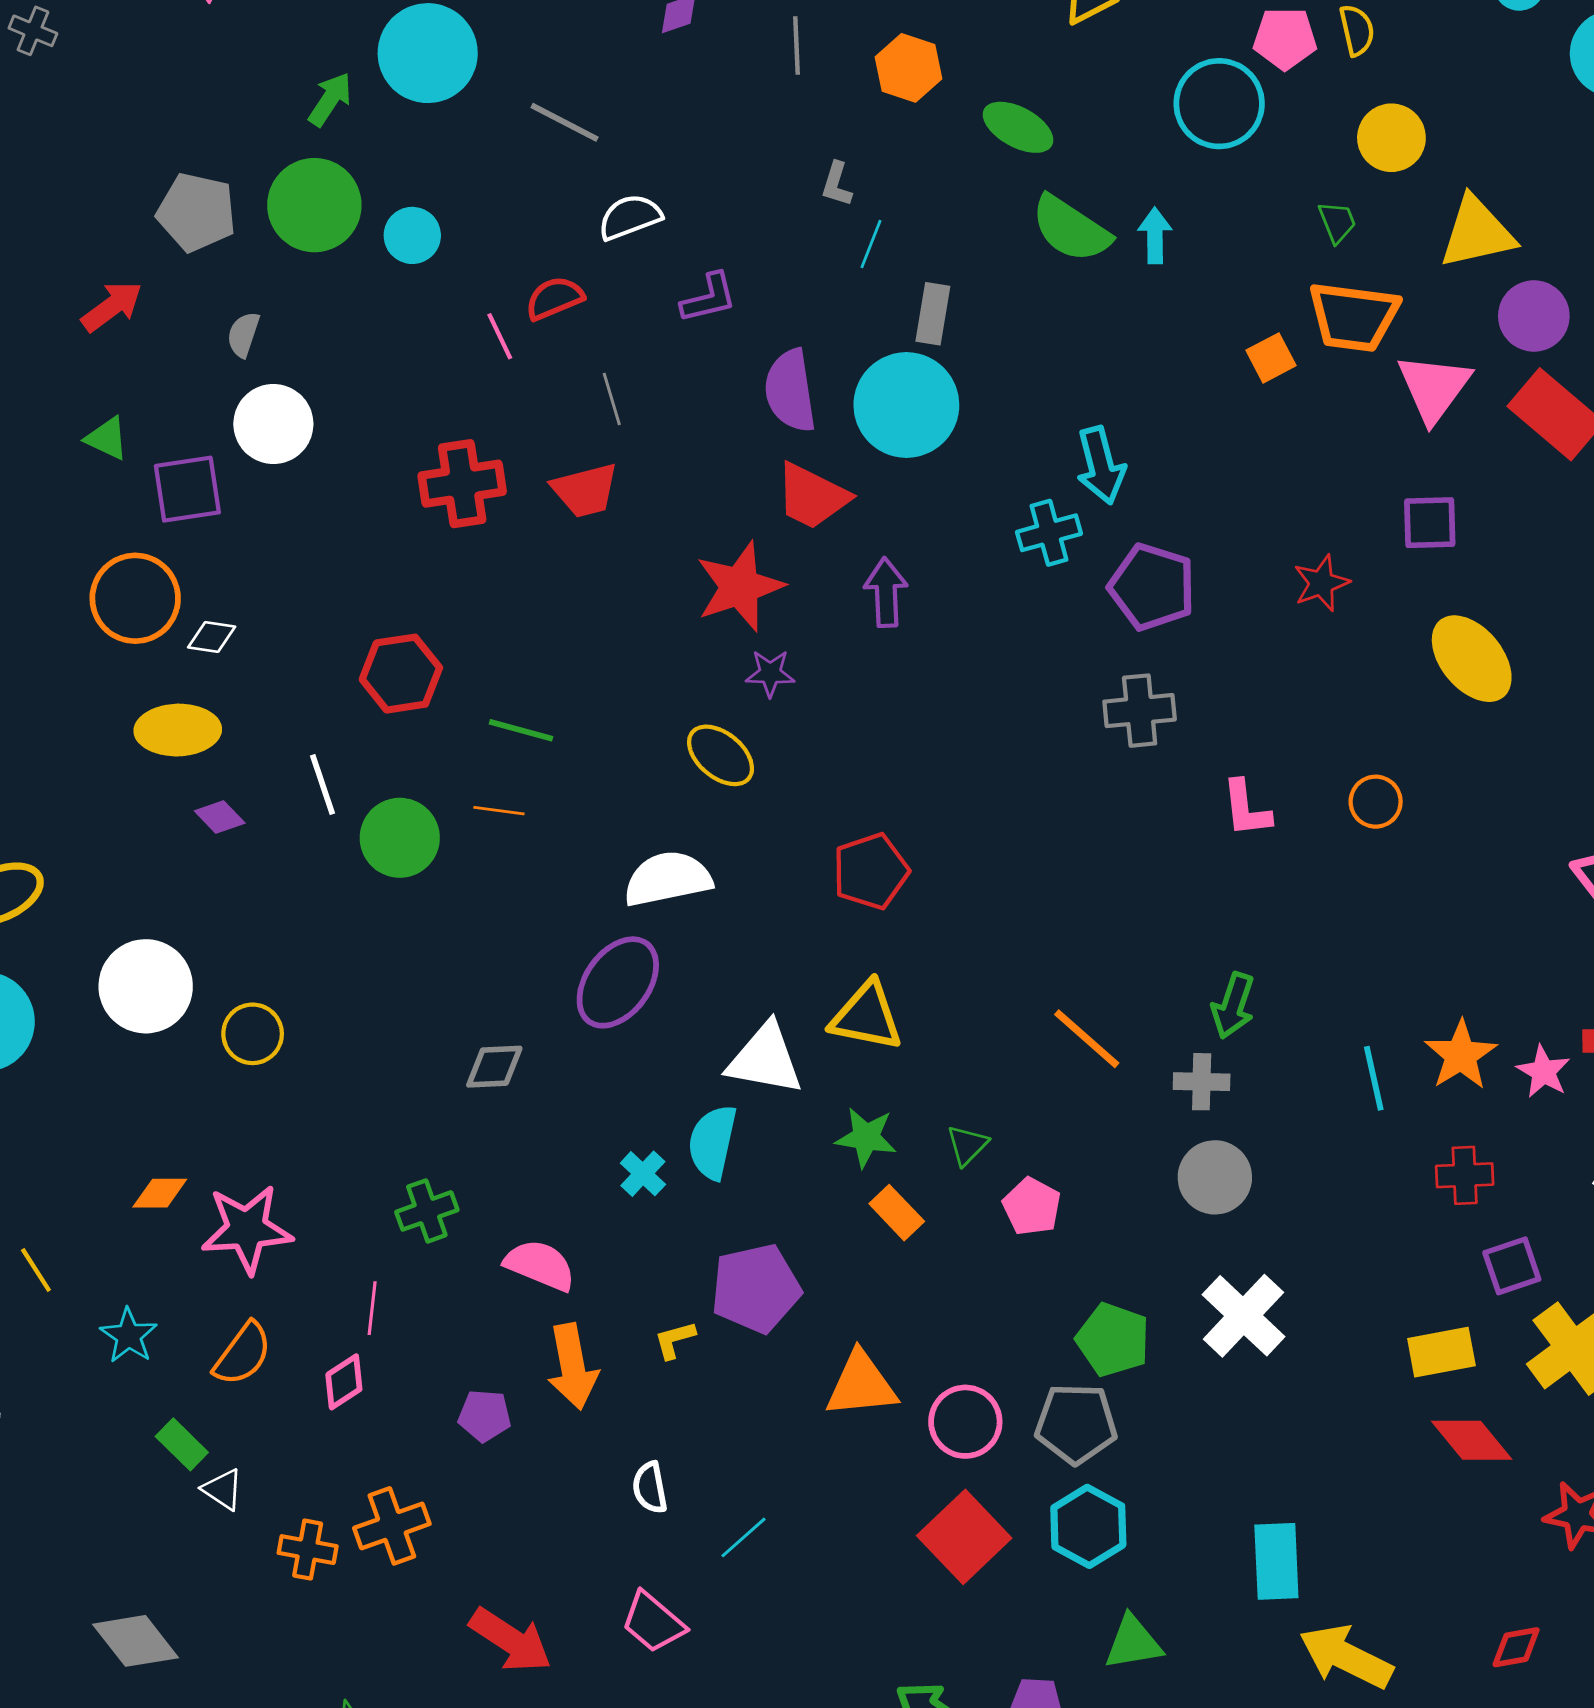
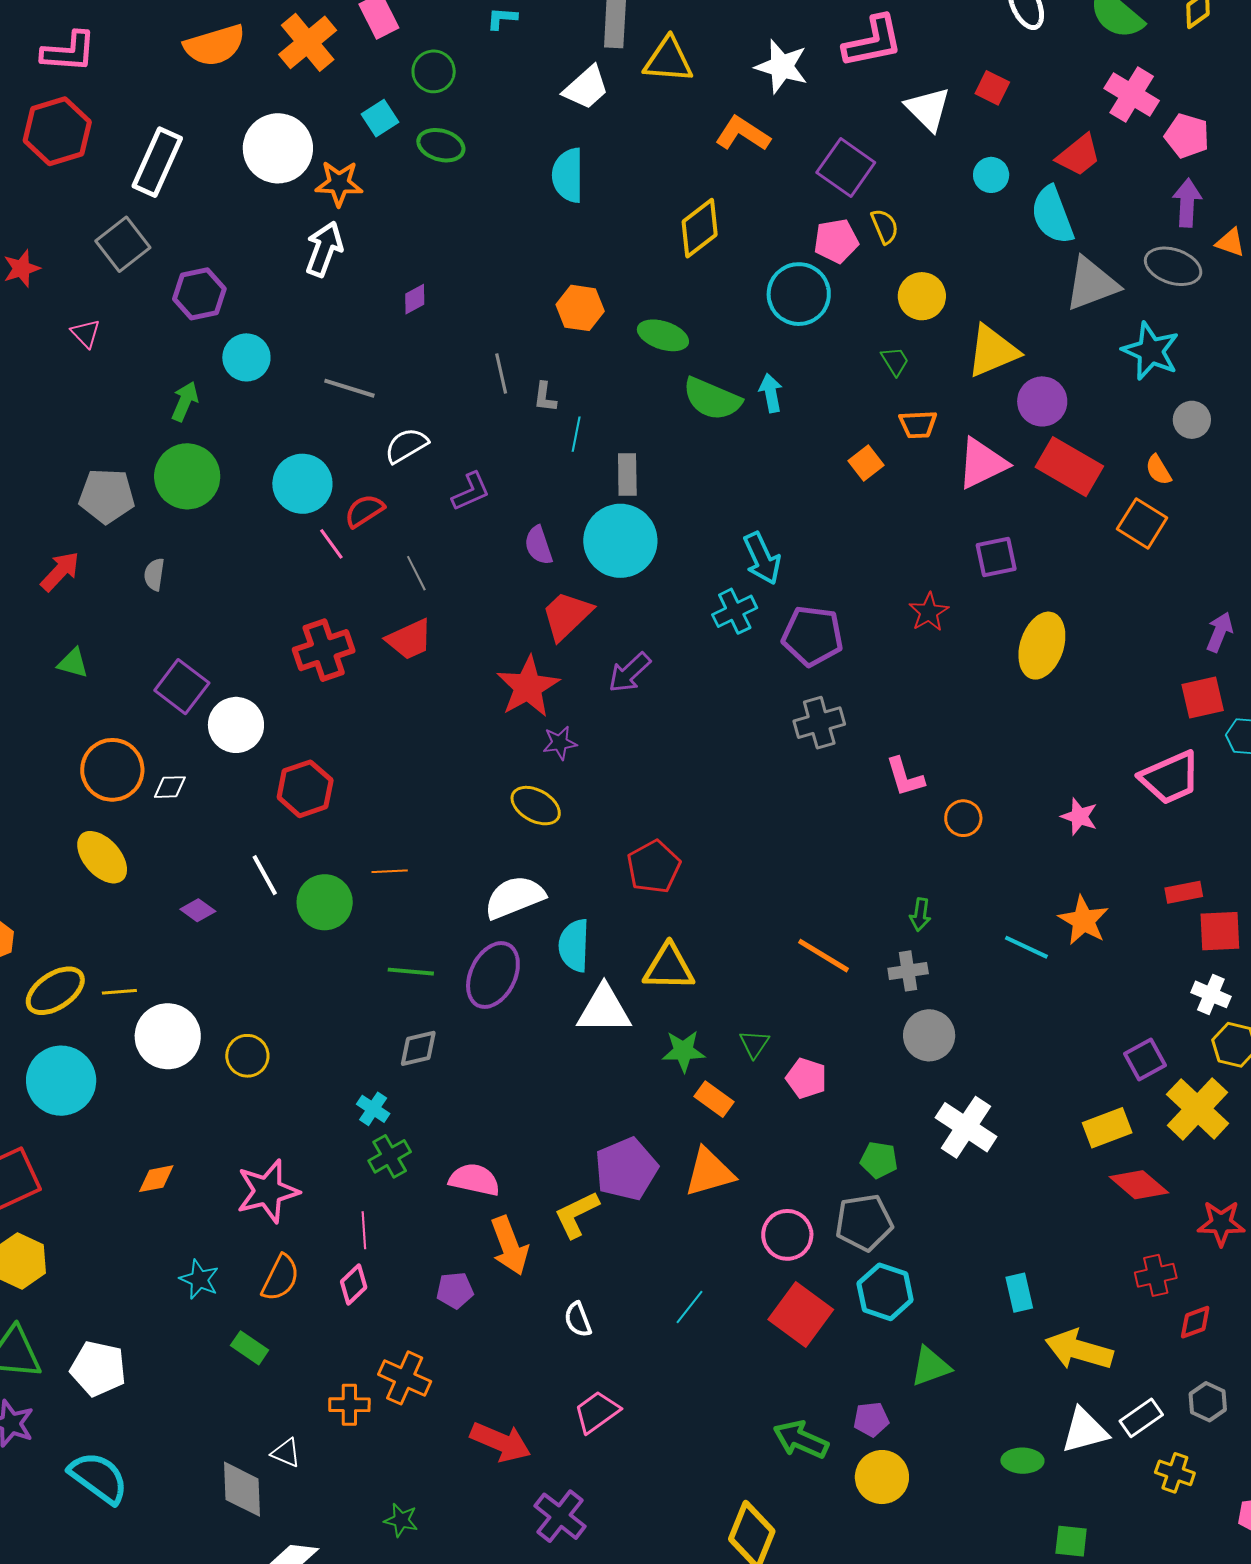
gray line: (797, 46) -> (501, 373), moved
cyan circle: (428, 53) -> (246, 357), size x0.7
cyan circle: (412, 235) -> (302, 484), moved, size x1.5
orange trapezoid: (1353, 317) -> (918, 424), size x0.6
pink triangle: (1434, 388) -> (982, 463), turned 38
purple semicircle: (790, 391) -> (539, 545), size x0.7
white circle: (273, 424) -> (236, 725), moved
purple square: (187, 489) -> (182, 687), moved, turned -34
red trapezoid: (812, 496) -> (567, 616), turned 120
purple arrow: (886, 592) -> (630, 673), turned -120
yellow ellipse: (1472, 659) -> (1042, 646), turned 68
yellow ellipse: (178, 730) -> (102, 857), moved, turned 60
green line: (521, 730) -> (411, 972), moved
orange circle: (1376, 802) -> (963, 818), moved
green arrow: (1233, 1006) -> (920, 915), size x0.7
pink star: (1543, 1072) -> (1079, 817), moved
cyan line: (1374, 1078) -> (1026, 947), turned -42
cyan semicircle: (712, 1142) -> (574, 945), moved
cyan cross: (643, 1174) -> (373, 1109), moved
red cross: (1465, 1175) -> (1156, 1275), moved
orange diamond: (160, 1193) -> (156, 1179), moved
yellow line: (36, 1270) -> (119, 992), moved, turned -52
yellow L-shape: (675, 1340) -> (577, 1214), size x1.6
green pentagon: (1113, 1340) -> (879, 1160), size x0.7
orange triangle: (861, 1385) -> (709, 1172), moved
white triangle: (223, 1489) -> (286, 1453), moved
orange cross: (392, 1526) -> (405, 1378), turned -36
cyan line: (743, 1537) -> (690, 1307), moved
cyan rectangle: (1276, 1561) -> (1019, 1293), size x0.7
pink trapezoid: (653, 1622) -> (597, 1412), turned 114
gray diamond: (136, 1641) -> (242, 1489), turned 46

